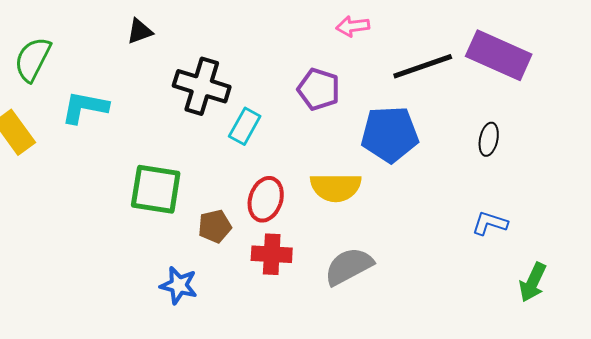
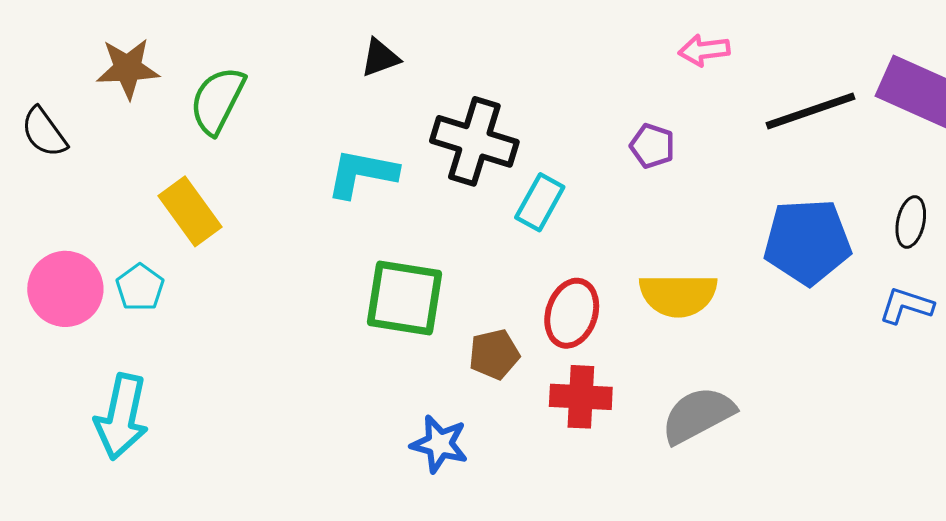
purple pentagon: (319, 89) -> (652, 146), size x0.7
cyan L-shape: (85, 107) -> (362, 173), moved
blue pentagon: (390, 134) -> (807, 242), moved
blue L-shape: (490, 223) -> (906, 306), moved

